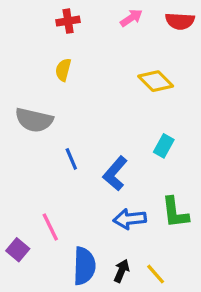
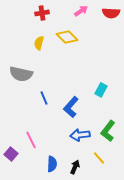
yellow diamond: (156, 81) -> (67, 37), moved
green L-shape: (175, 212) -> (108, 131), turned 45
blue semicircle: (84, 266) -> (52, 164), size x0.7
yellow line: (156, 274) -> (99, 158), moved

